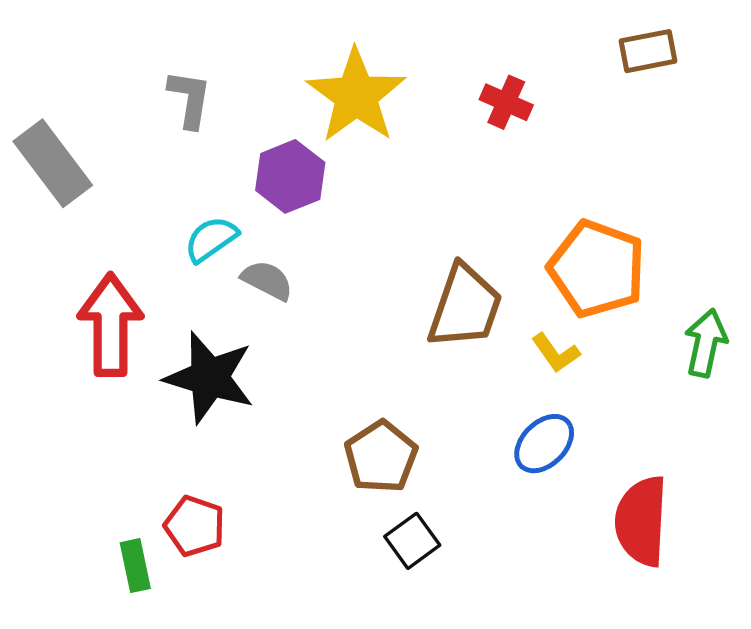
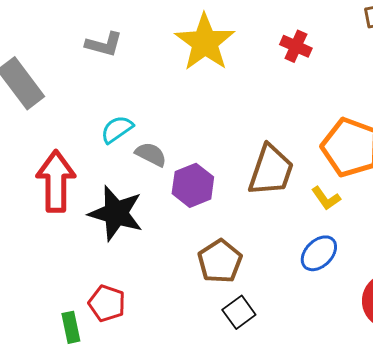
gray L-shape: (190, 99) -> (104, 44), turned 96
purple hexagon: (290, 176) -> (193, 185), moved

